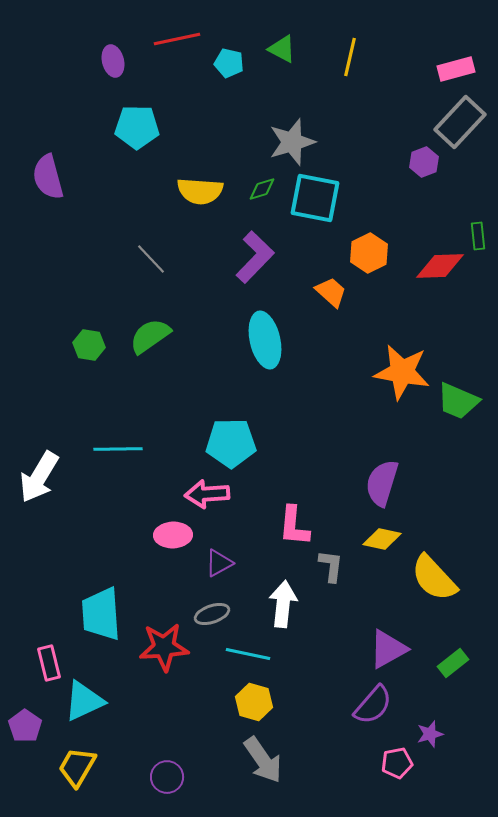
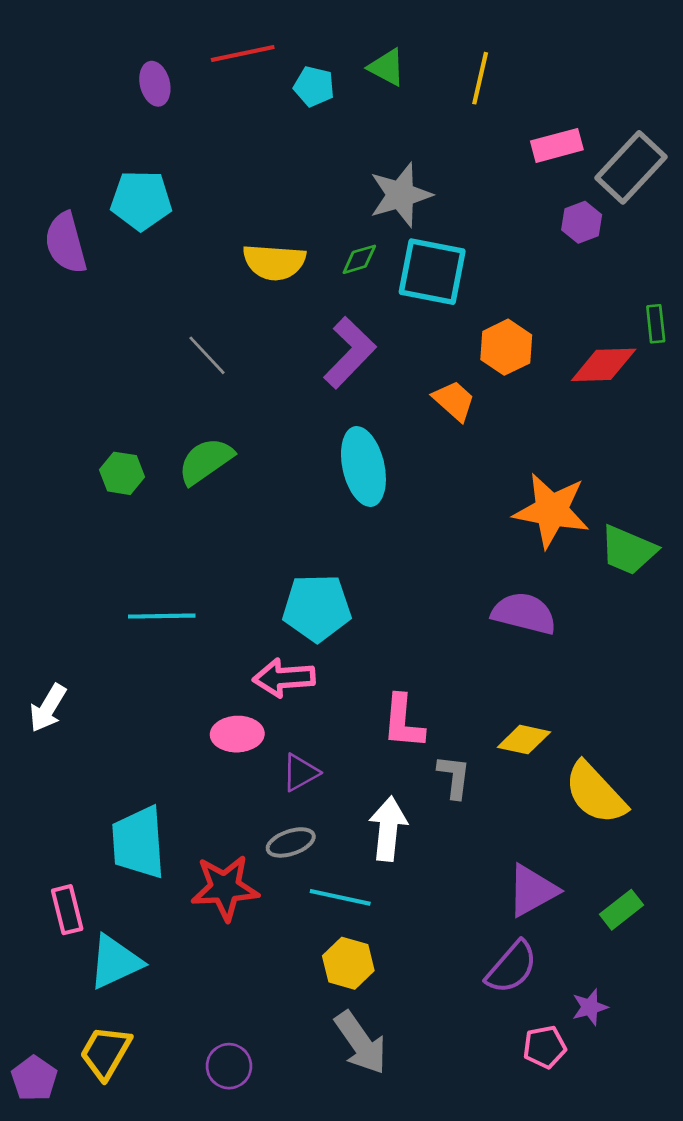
pink rectangle: (456, 69) -> (557, 145), moved
cyan pentagon: (137, 127) -> (141, 200), moved
white arrow: (39, 477) -> (48, 708), moved, size x0.7
purple semicircle: (382, 483) -> (524, 613), moved, turned 87
purple pentagon: (25, 726) -> (34, 1078), moved

